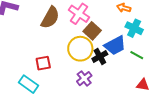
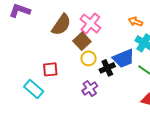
brown square: (92, 31) -> (82, 41), moved
yellow circle: (80, 49) -> (89, 58), size x0.6

